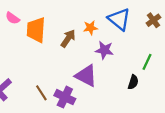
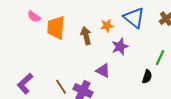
brown arrow: (68, 38) -> (86, 36), turned -48
purple star: (104, 50) -> (120, 47), turned -30
purple triangle: (86, 76) -> (103, 71), size x0.7

